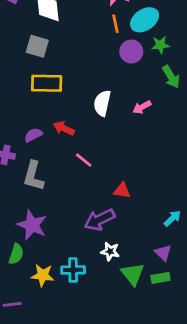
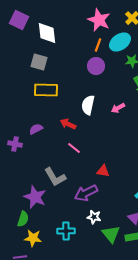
orange line: (115, 24) -> (98, 45), turned 32
purple circle: (131, 52) -> (96, 66), moved
red arrow: (64, 128) -> (68, 124), moved
gray L-shape: (33, 176) -> (55, 177), moved, turned -45
yellow star: (43, 275) -> (33, 238), moved

